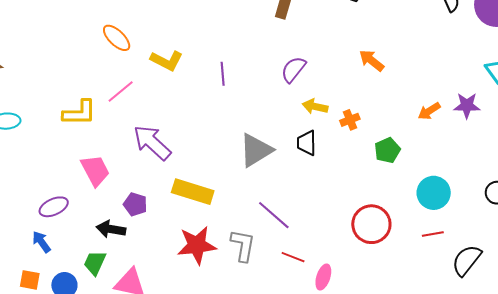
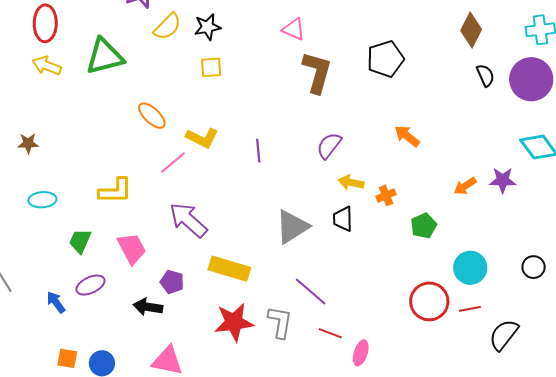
pink line: (121, 91) -> (173, 163), moved
red circle: (371, 224) -> (429, 301), moved
blue arrow: (41, 242) -> (56, 302), moved
green trapezoid: (95, 263) -> (80, 241), moved

